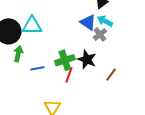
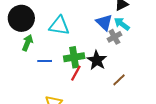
cyan triangle: (32, 26) -> (59, 26), moved

